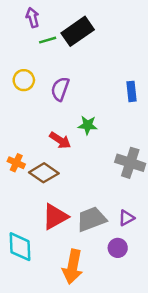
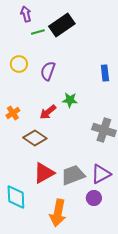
red arrow: (60, 140) -> (48, 112), turned 108
orange cross: (16, 163) -> (13, 113), moved, turned 32
purple triangle: (126, 218) -> (101, 174), size x1.5

